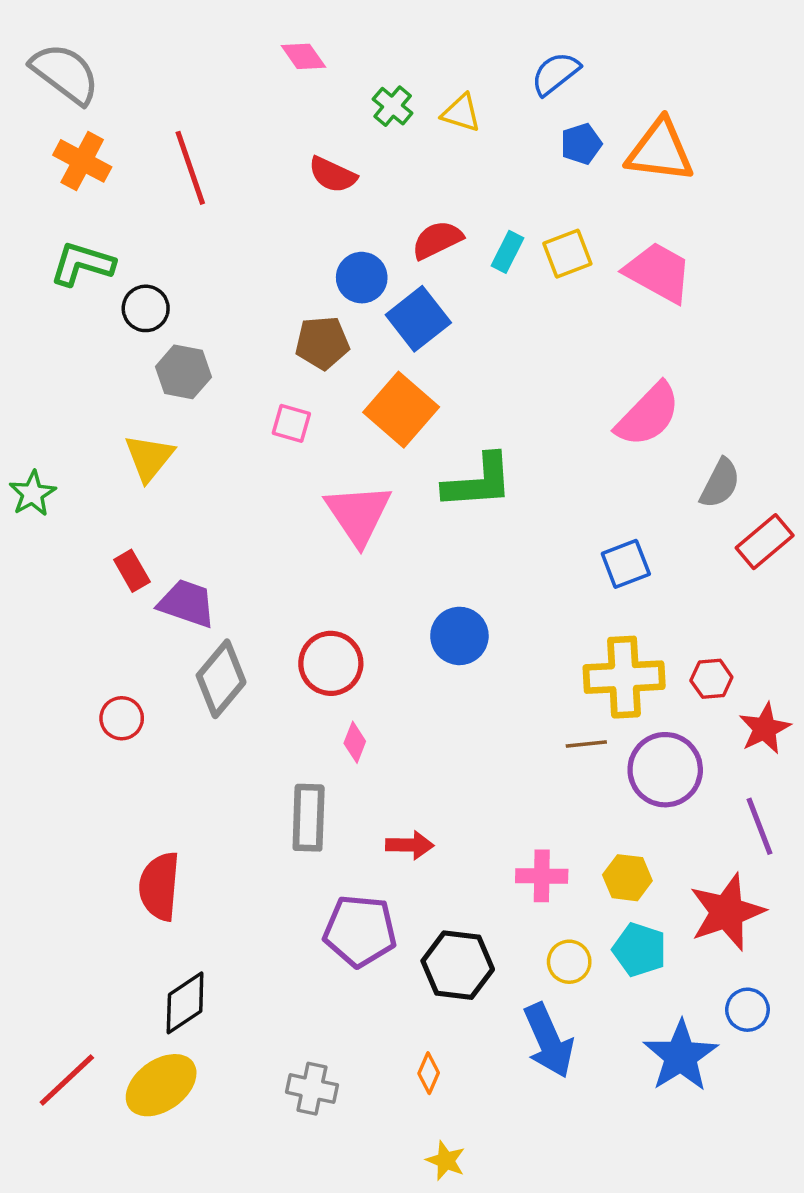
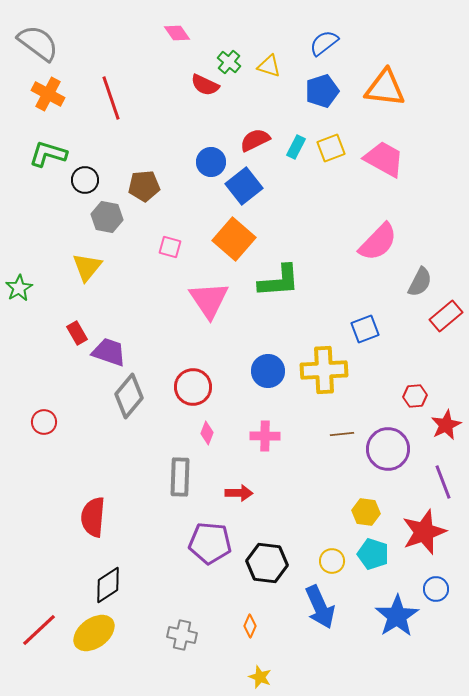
blue pentagon: (581, 144) -> (322, 91), moved, size x1.4
red semicircle: (333, 175) -> (205, 85), moved
brown pentagon: (322, 343) -> (144, 186), moved
yellow cross: (624, 677) -> (324, 370), moved
red circle: (122, 718) -> (44, 422), moved
pink cross: (542, 876) -> (265, 436), moved

